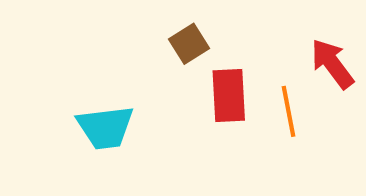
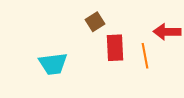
red arrow: (332, 64) -> (167, 32), turned -52

